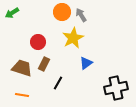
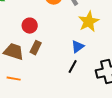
yellow star: (73, 38) -> (89, 22), moved
black line: (58, 83) -> (73, 67), moved

